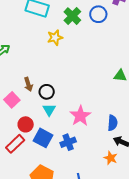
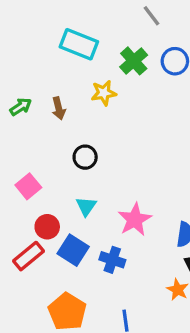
brown arrow: (28, 84) -> (59, 108), moved
black circle: (47, 92) -> (85, 157), moved
blue cross: (68, 142) -> (112, 260), turned 35

